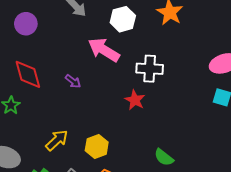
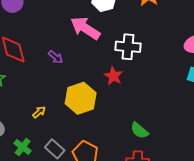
yellow arrow: (57, 140) -> (39, 112), size x0.6
yellow hexagon: (97, 146) -> (81, 98), moved, size x1.4

